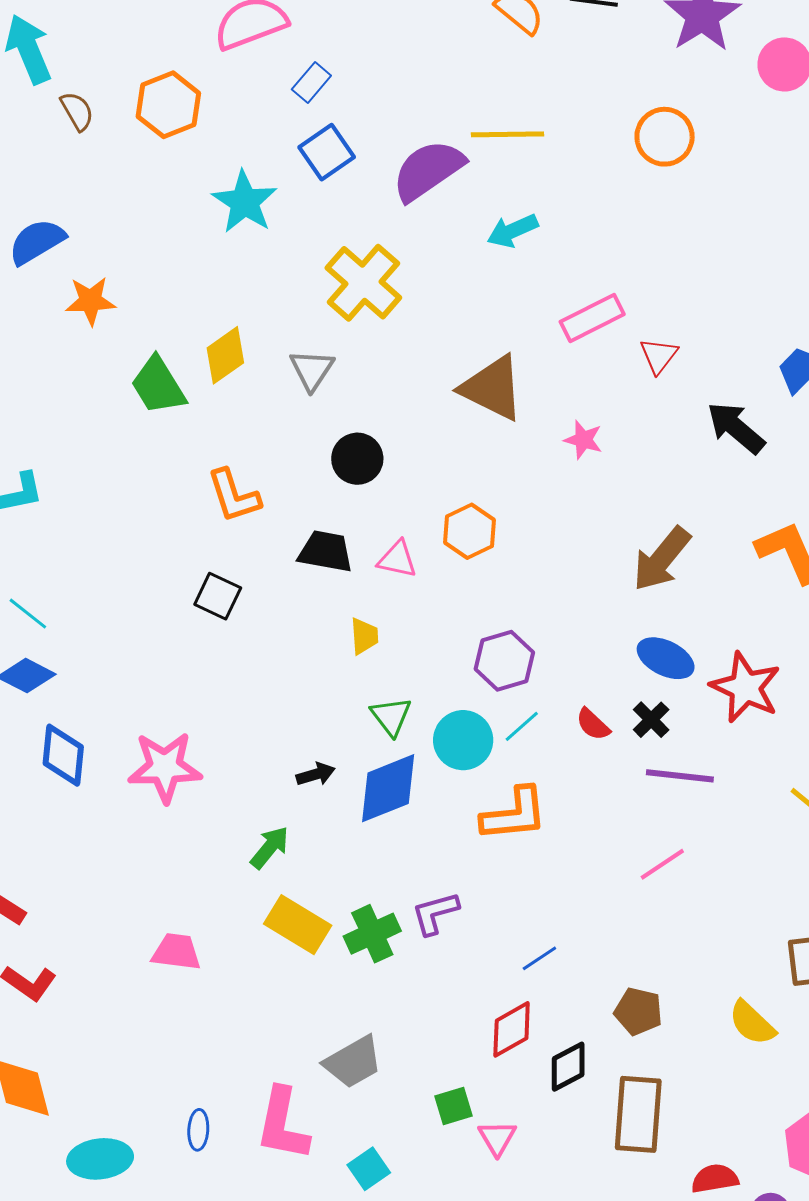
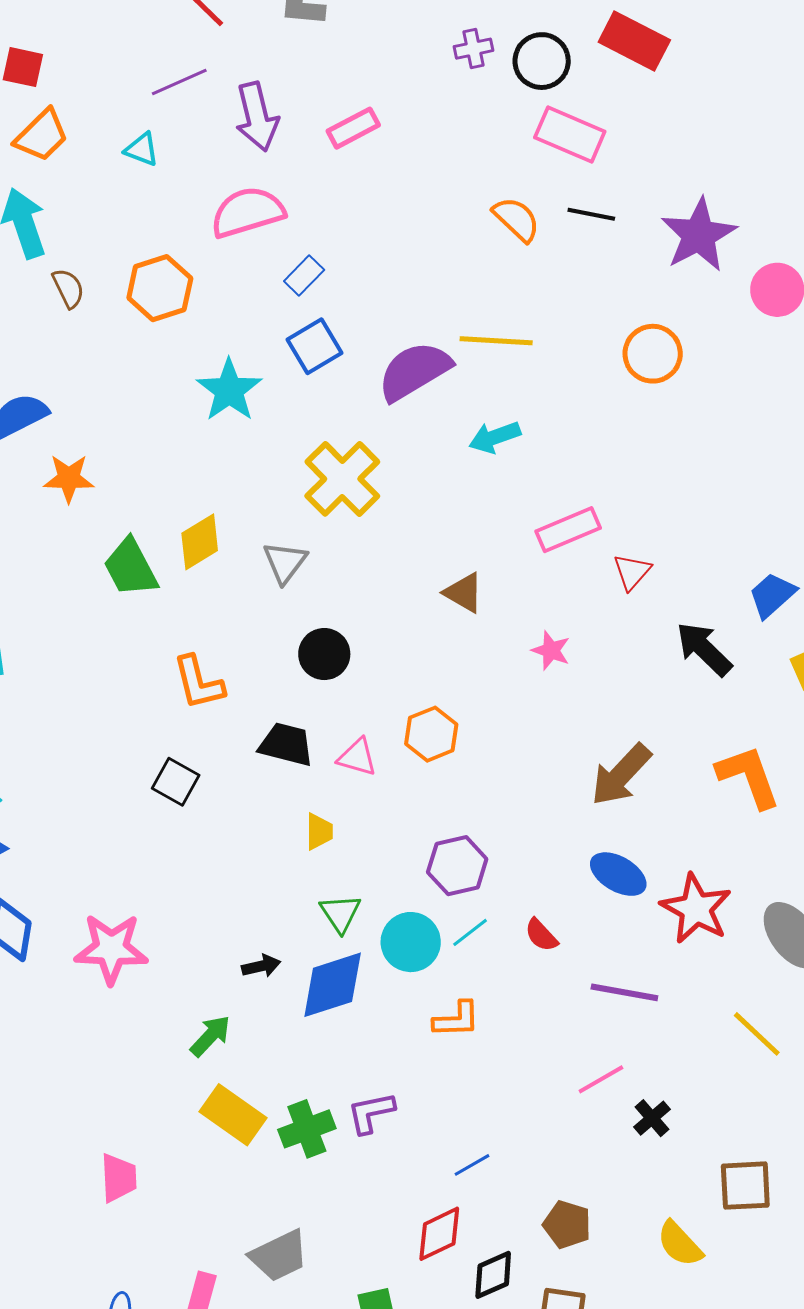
brown triangle: (492, 388) -> (464, 593), size x0.6
black cross: (651, 720) -> (652, 1118), moved
orange L-shape: (514, 814) -> (457, 1019), size x0.7
pink trapezoid: (176, 952) -> (118, 1178), moved, turned 76

